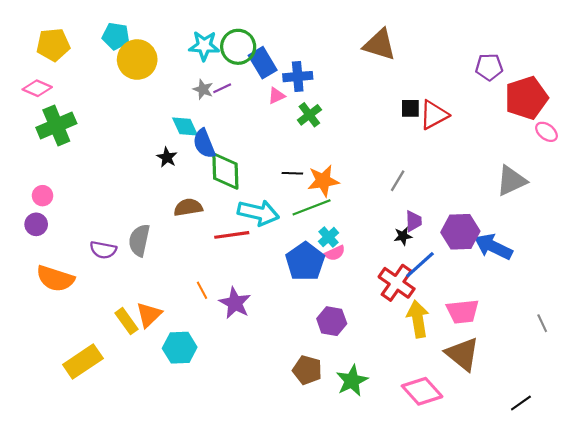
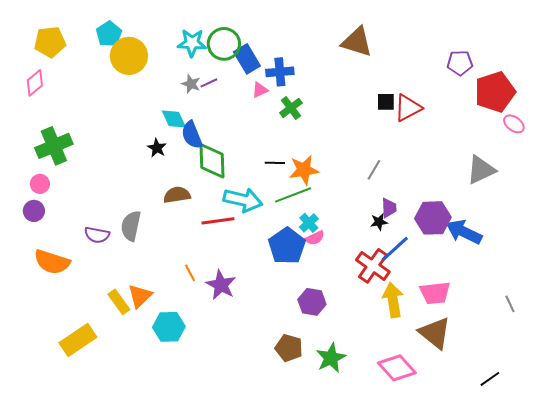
cyan pentagon: (116, 36) -> (109, 34), turned 30
pink diamond: (37, 88) -> (35, 83), turned -64
green cross: (56, 125) -> (54, 146), moved

